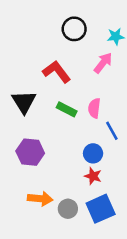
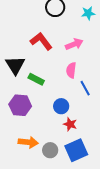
pink arrow: (103, 63) -> (74, 44), moved, turned 30
green rectangle: (67, 109) -> (36, 79), moved
blue circle: (93, 153) -> (61, 106), moved

